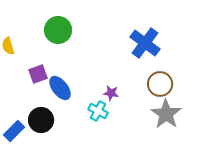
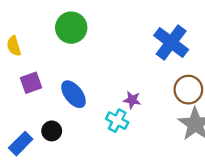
purple square: (38, 74) -> (31, 83), moved
black circle: (41, 120) -> (52, 131), size x0.7

